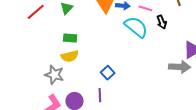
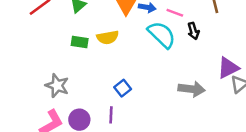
yellow semicircle: (70, 56) -> (108, 37), moved
gray arrow: (180, 67) -> (192, 89), moved

